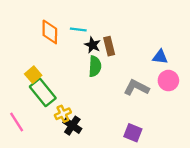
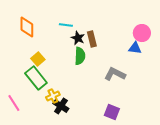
orange diamond: (50, 32) -> (27, 27), moved
yellow square: (33, 75) -> (38, 59), moved
pink circle: (168, 81) -> (142, 33), moved

